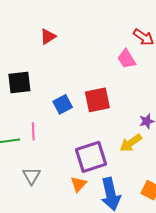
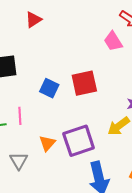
blue square: (63, 104) -> (49, 88), turned -36
orange triangle: (79, 184) -> (47, 143), moved

